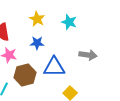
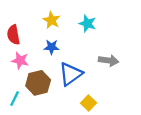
blue triangle: (54, 67) -> (71, 74), turned -35

